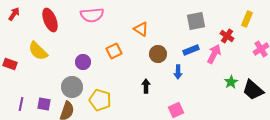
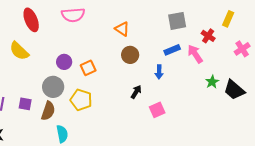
orange square: (114, 51) -> (88, 68), moved
brown circle: (158, 54) -> (130, 55), moved
pink arrow: (214, 54) -> (195, 54), turned -60
black arrow: (146, 86) -> (136, 92), moved, turned 32

